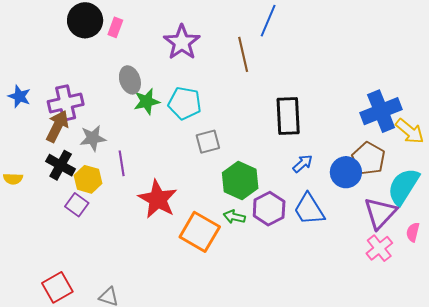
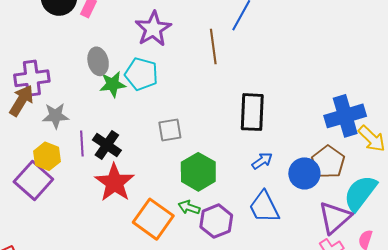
cyan pentagon: (185, 103) -> (141, 74), moved
black cross: (61, 165) -> (107, 145), moved
purple square: (77, 205) -> (33, 180), size x1.6
purple hexagon: (269, 209) -> (216, 221), moved

